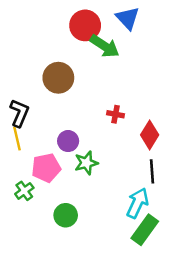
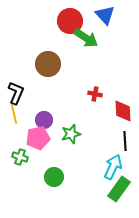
red diamond: (150, 135) -> (123, 111), turned -35
purple circle: (68, 141) -> (44, 120), moved
green cross: (24, 191) -> (20, 157), turned -35

